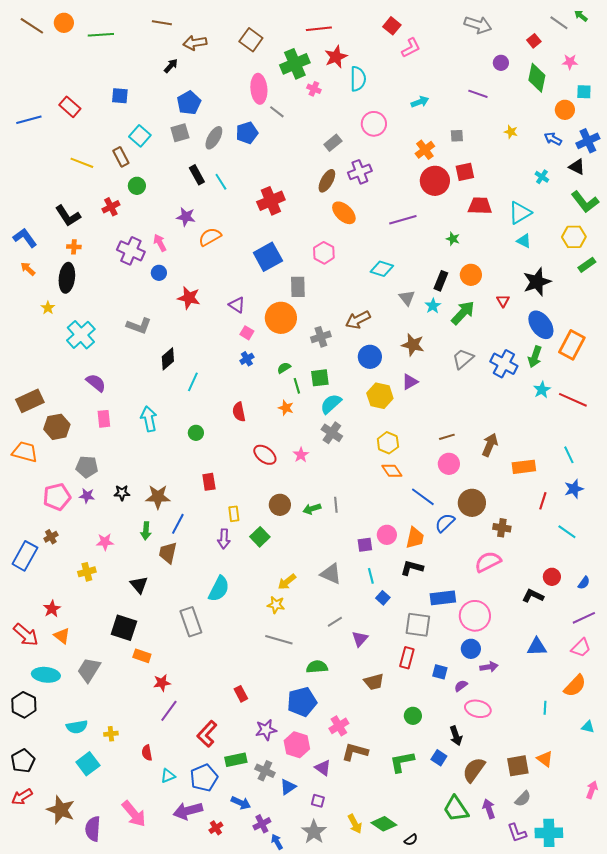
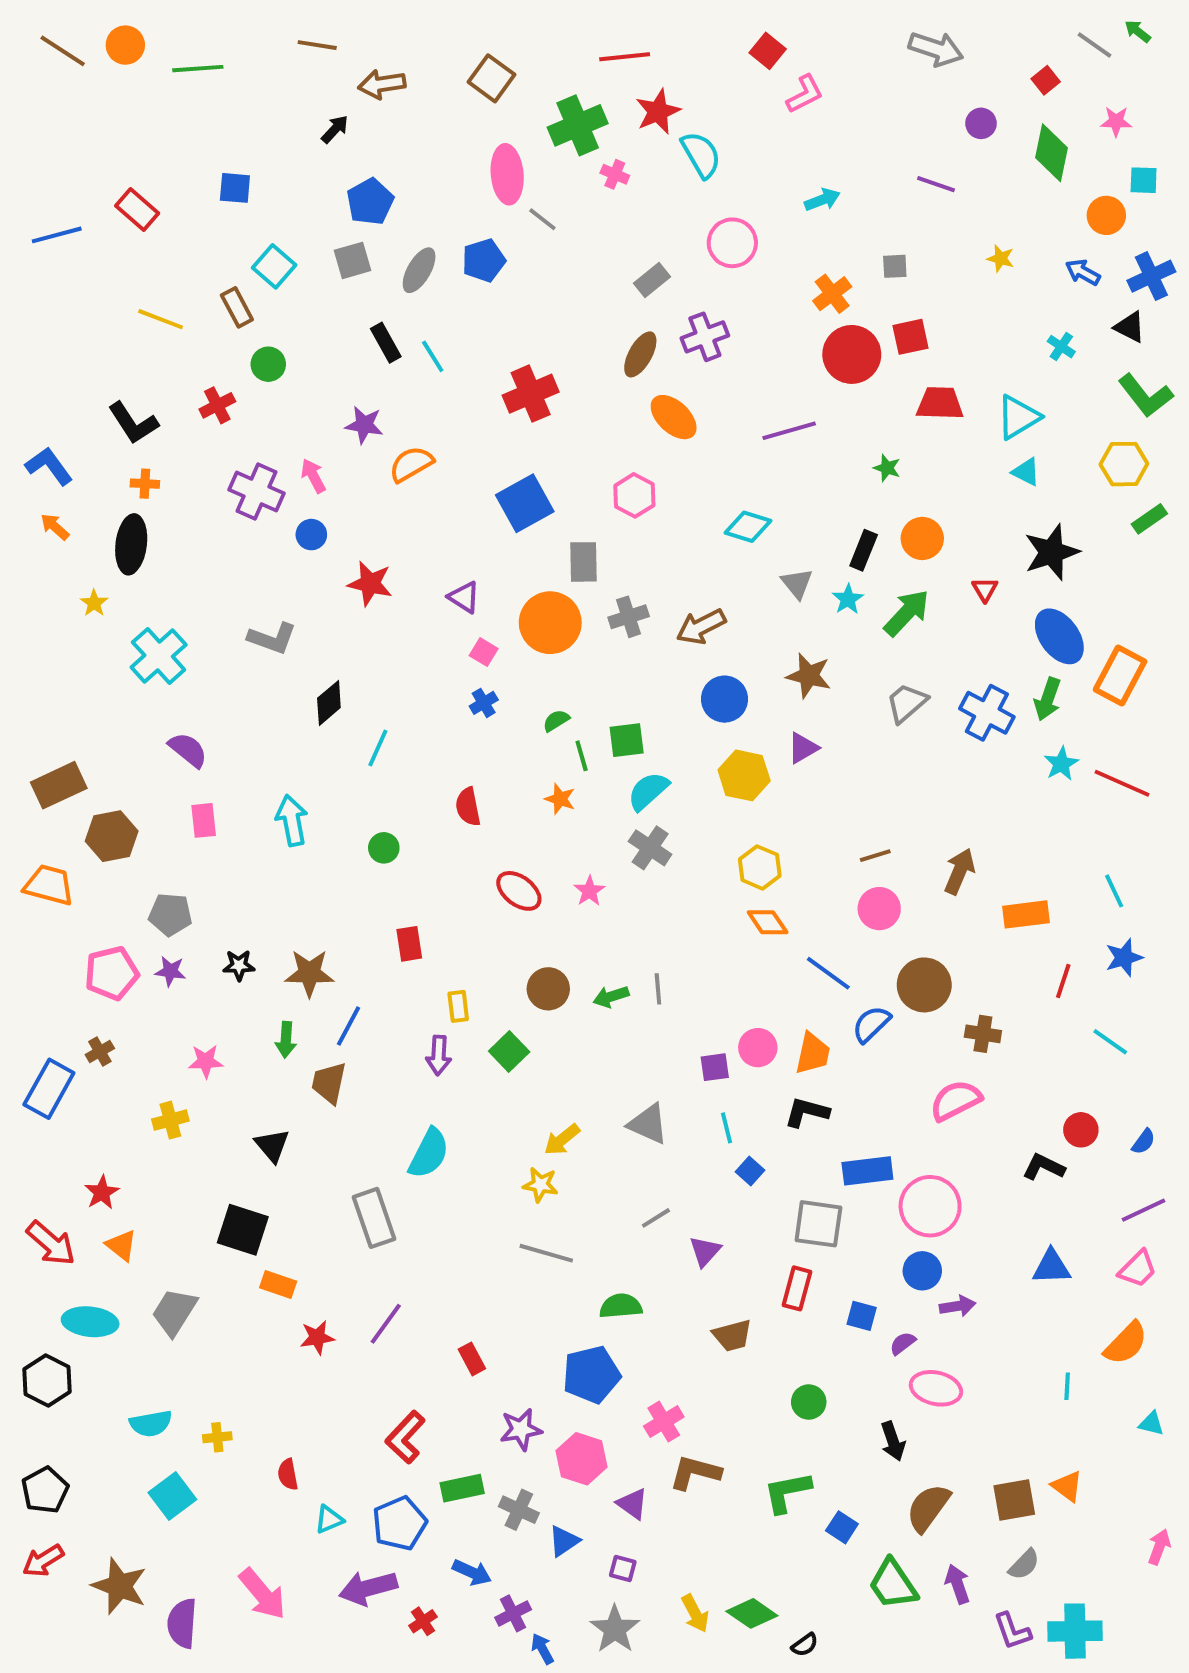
cyan semicircle: (358, 79) -> (701, 155), turned -30
gray cross: (321, 337) -> (629, 617), moved
purple line: (169, 711) -> (386, 1324), moved
blue square: (439, 758) -> (842, 1527), moved

